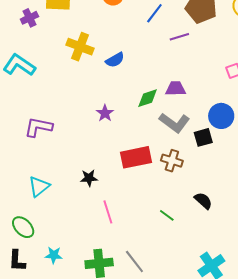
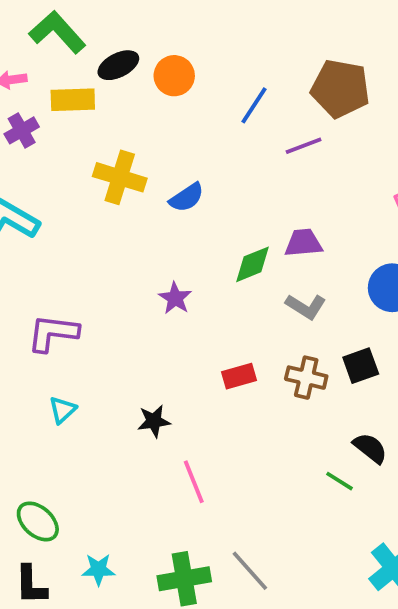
gray L-shape: (174, 123) -> (306, 307), size x0.7
black square: (203, 137) -> (361, 366), moved
red rectangle: (136, 157) -> (239, 376), size x0.6
cyan triangle: (39, 186) -> (63, 410), moved, size x0.7
green line: (167, 215) -> (340, 481), moved

